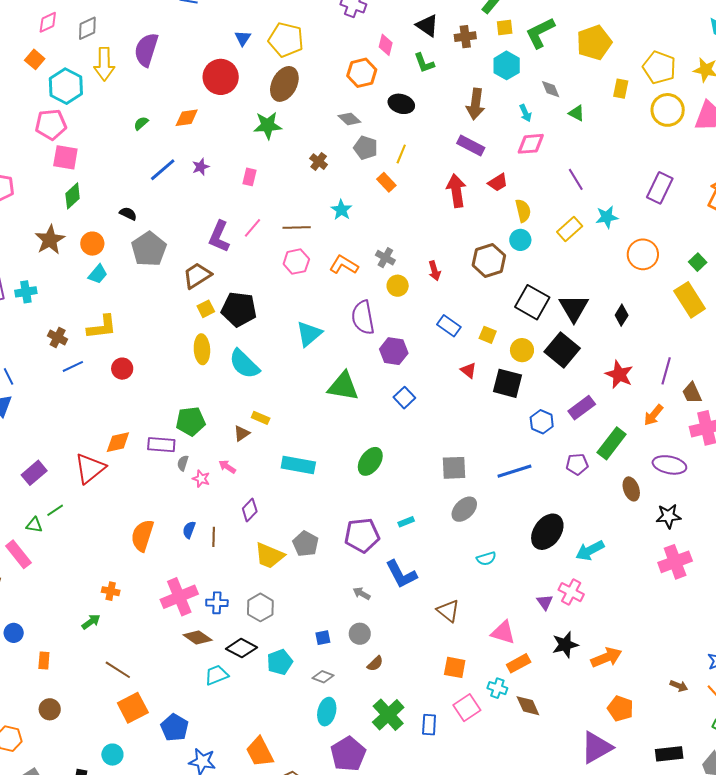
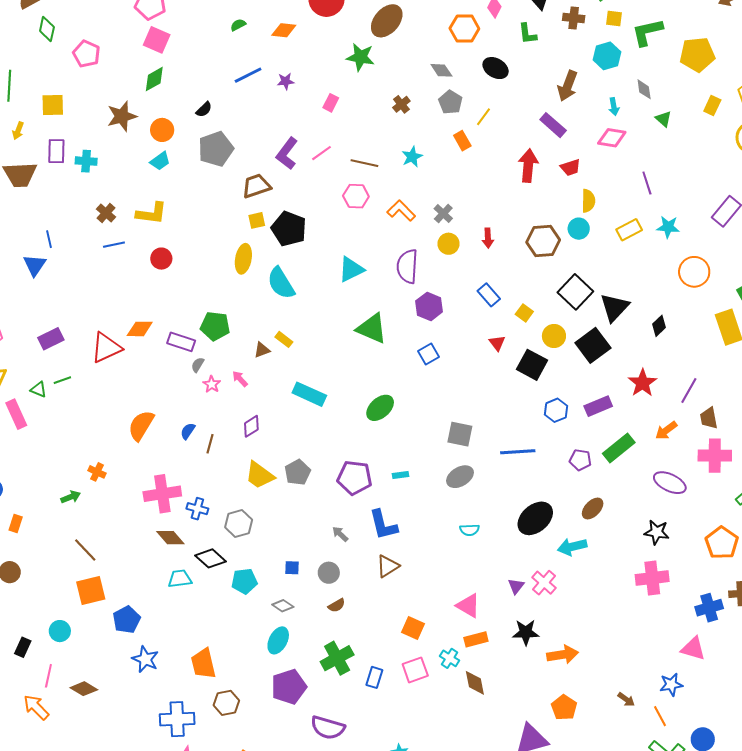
black semicircle: (128, 214) -> (204, 109), turned 96
brown ellipse: (631, 489) -> (593, 509), moved, turned 50
brown triangle: (448, 611) -> (388, 566), moved, turned 35

